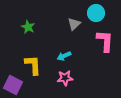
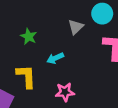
green star: (28, 27) -> (29, 37), moved
cyan arrow: (64, 56) -> (55, 58), moved

